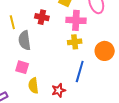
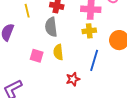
gray semicircle: (25, 40) -> (51, 27), moved
yellow semicircle: (33, 86) -> (58, 52), moved

